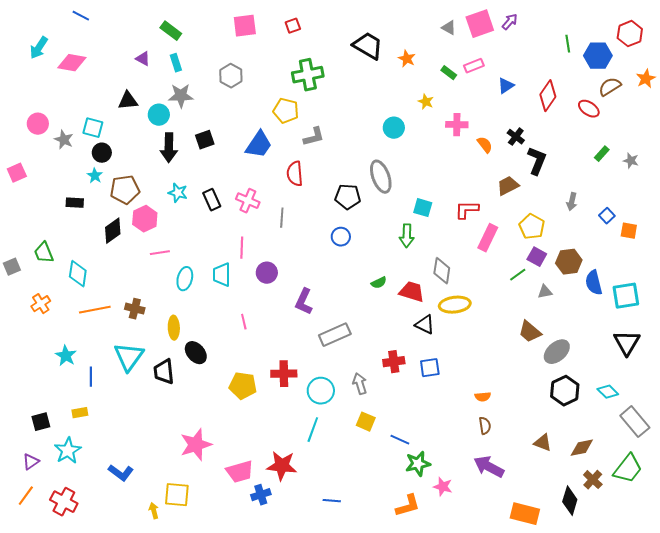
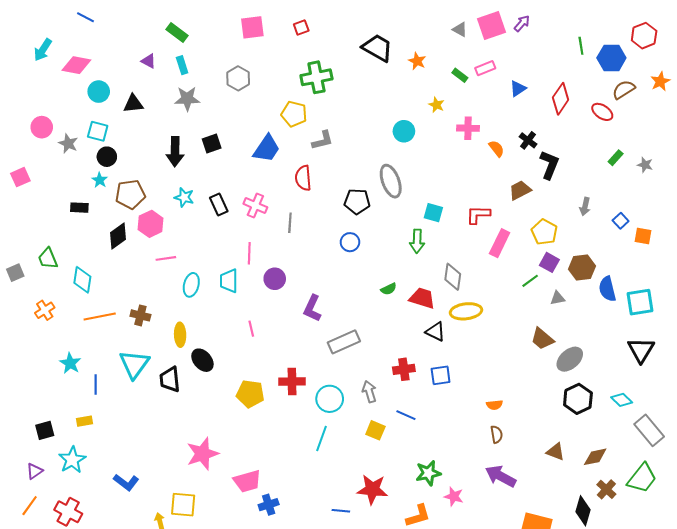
cyan circle: (159, 115) -> (99, 92), moved
blue line: (400, 440) -> (406, 415), moved
red star: (282, 466) -> (372, 489), moved

